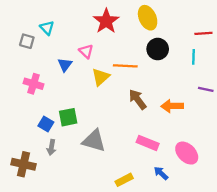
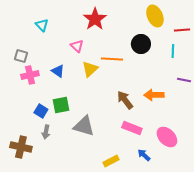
yellow ellipse: (148, 18) -> (155, 16), moved
gray square: (27, 41) -> (21, 56), moved
blue triangle: (65, 65) -> (58, 71), moved, turned -32
pink cross: (34, 84) -> (30, 75), turned -30
brown arrow: (138, 99) -> (125, 100), moved

